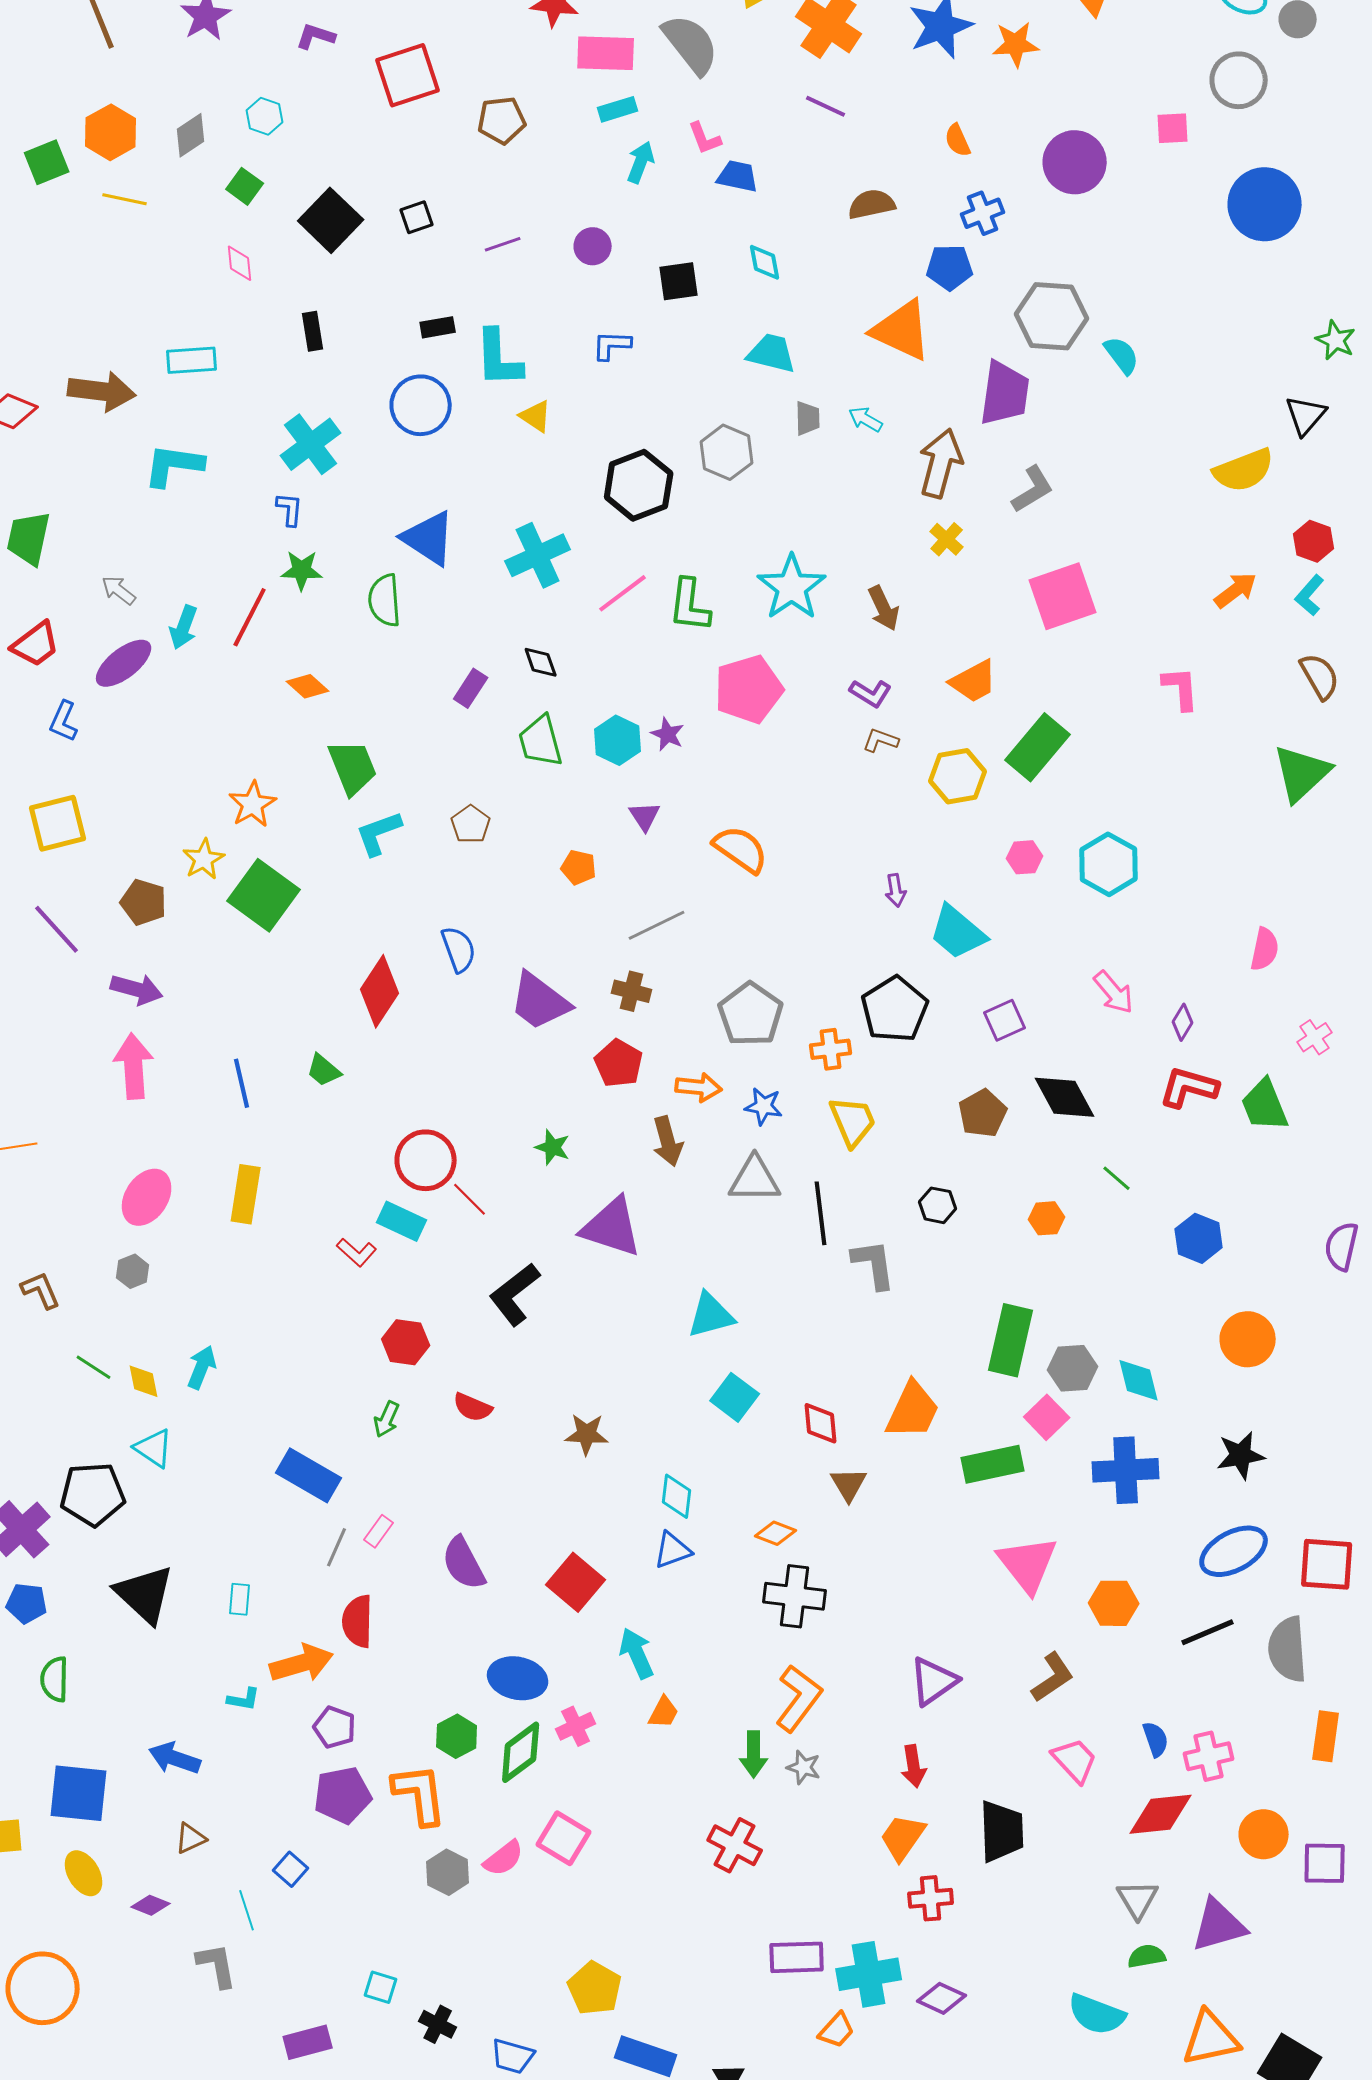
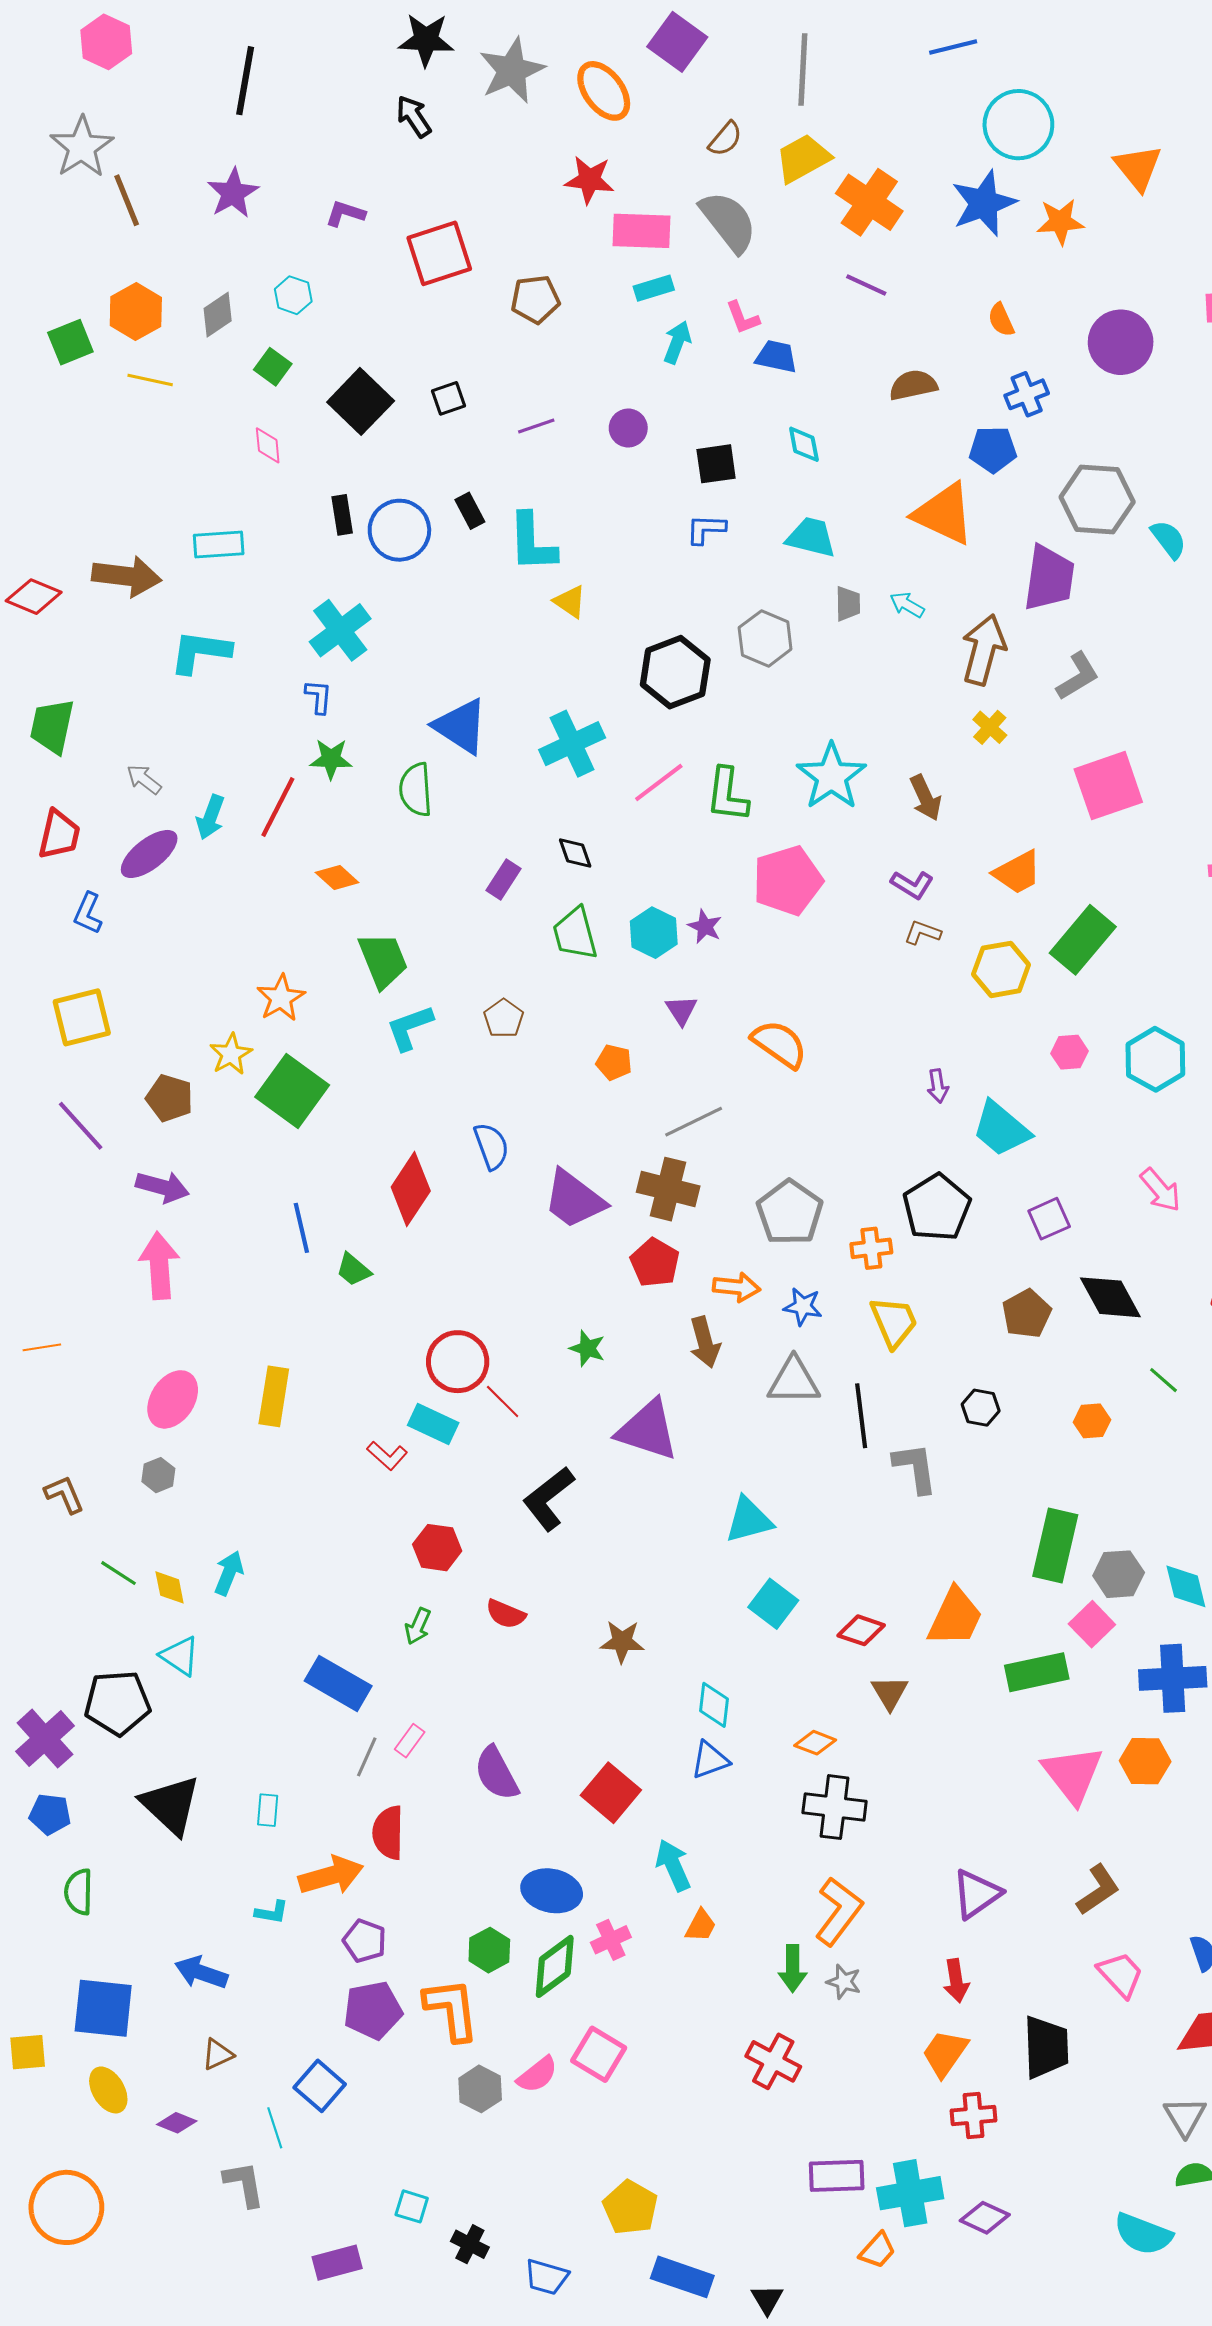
black rectangle: (438, 327) -> (470, 511), turned 72
blue L-shape: (612, 345) -> (706, 529), moved
blue circle: (421, 405) -> (399, 530), moved
red trapezoid: (36, 644) -> (59, 835), turned -40
brown cross: (632, 991) -> (668, 1189), size x1.5
blue line: (242, 1083) -> (301, 1228), moved
red diamond: (821, 1423) -> (861, 1630), turned -66
orange hexagon: (1114, 1603) -> (1145, 1761), moved
blue square: (291, 1869) -> (320, 2086), size x1.4

